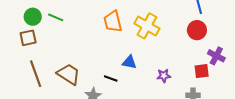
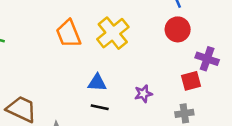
yellow cross: (147, 26) -> (113, 33), turned 30
black line: (111, 79) -> (100, 107), moved

